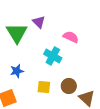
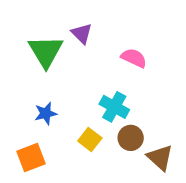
cyan cross: (53, 56) -> (114, 107), moved
yellow square: (44, 87) -> (90, 140), turned 32

